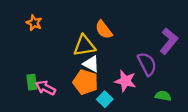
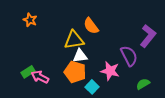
white triangle: (91, 64) -> (80, 56), turned -35
green rectangle: (32, 82) -> (28, 72), turned 64
green semicircle: (163, 96) -> (143, 84), turned -40

